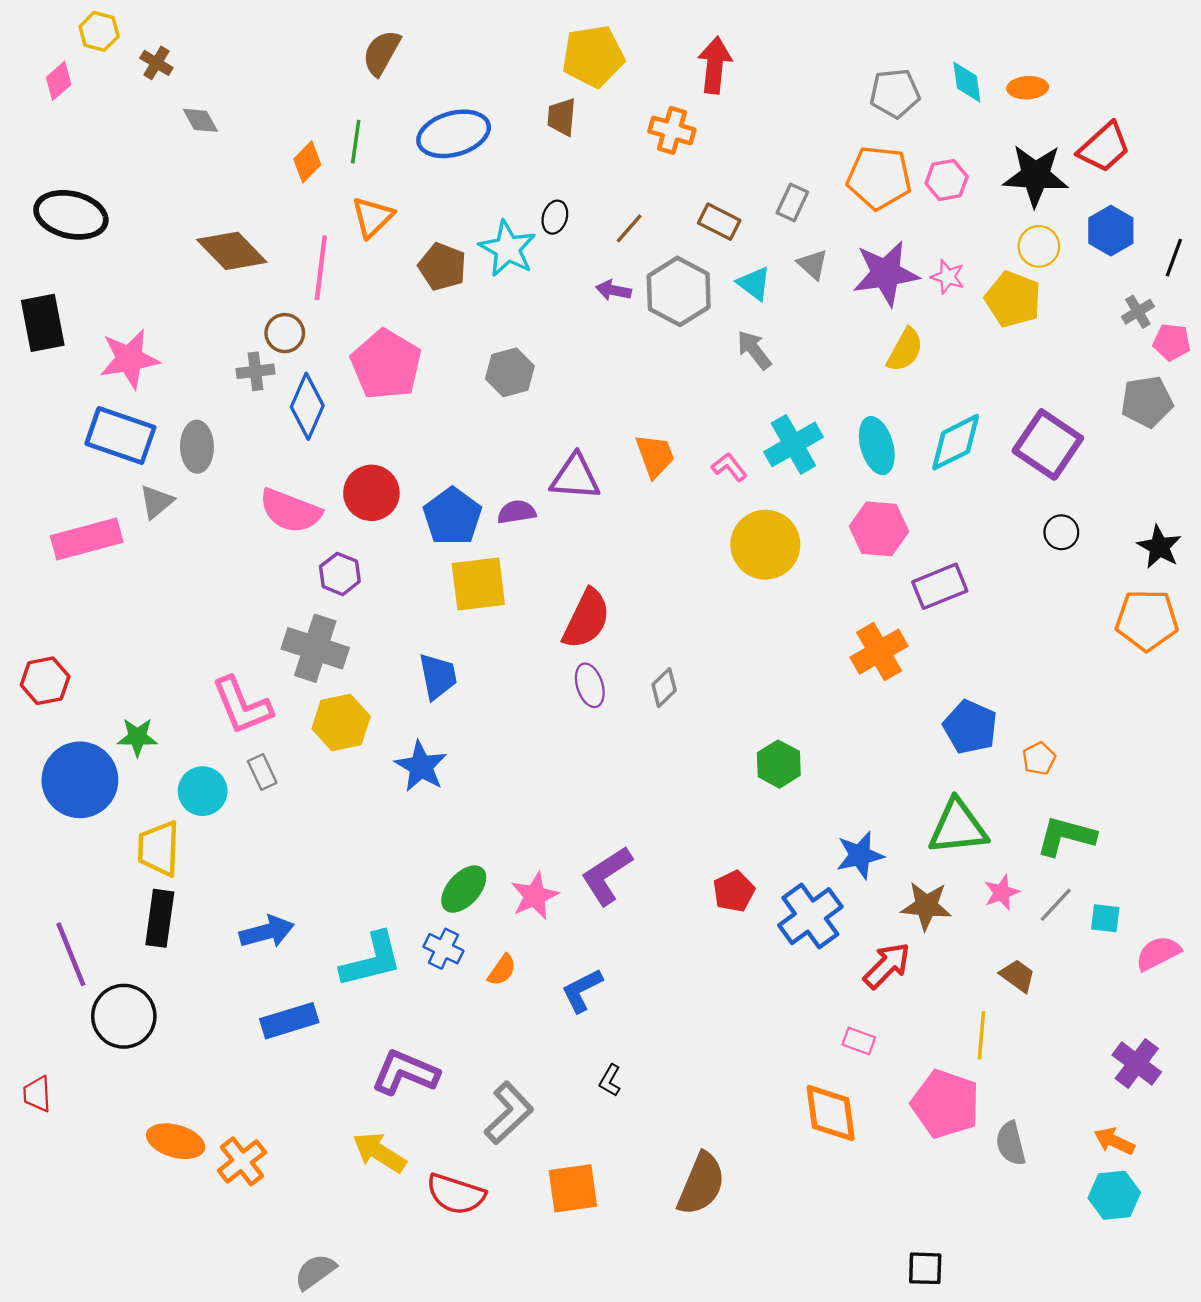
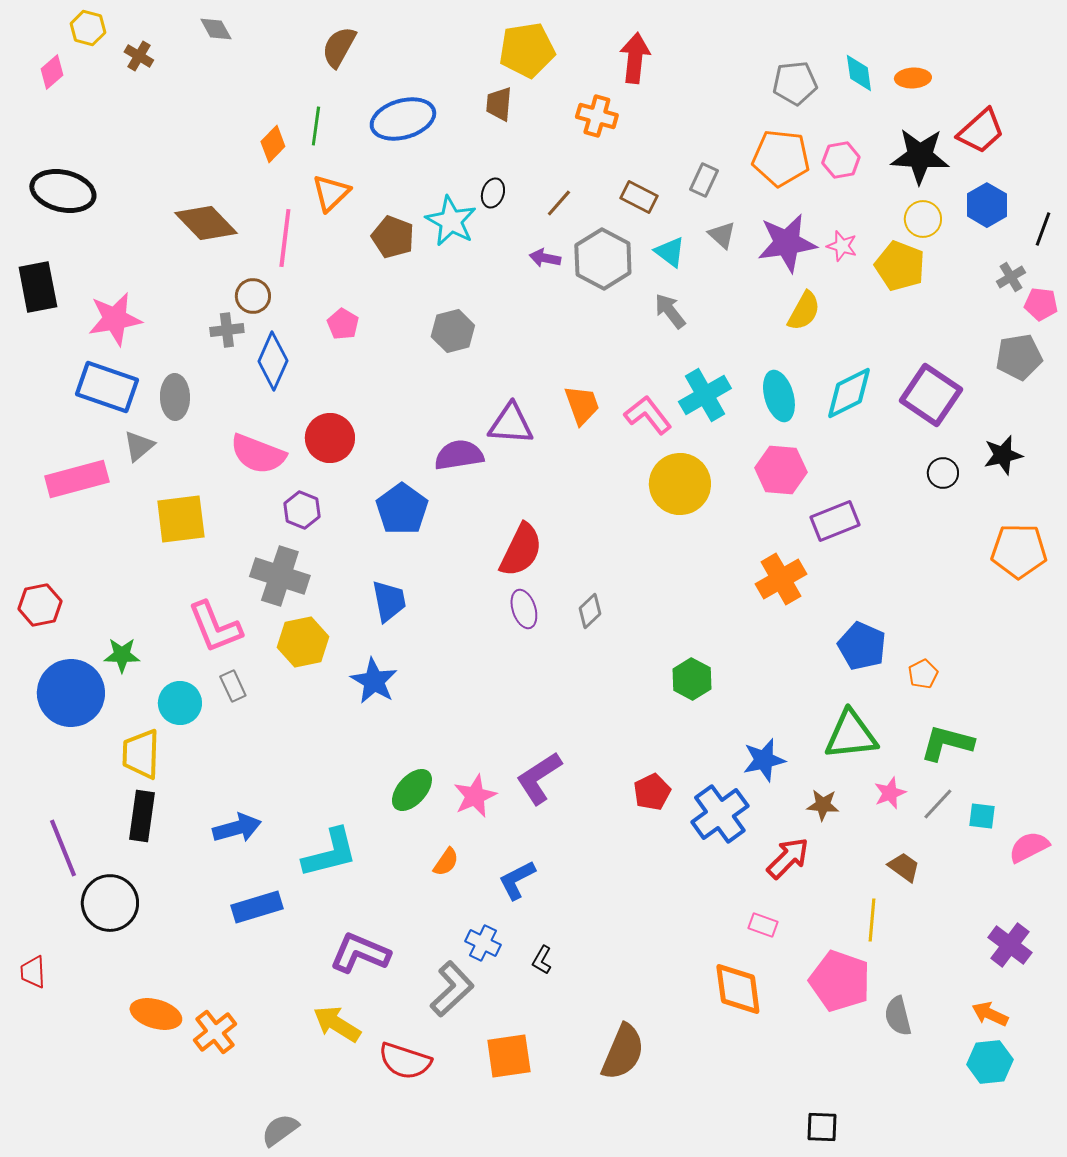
gray diamond: (200, 120) -> (216, 29), moved
pink pentagon: (386, 365) -> (343, 324), size x0.5
pink L-shape: (729, 467) -> (648, 415), size x1.5
purple semicircle: (517, 512) -> (459, 455), size x1.4
blue pentagon: (452, 517) -> (402, 509), moved
black star: (1159, 547) -> (1003, 455), moved, turned 30
yellow square: (478, 584) -> (181, 519), moved
brown star: (926, 906) -> (823, 805), size x0.7
blue cross: (443, 949) -> (483, 943), moved

